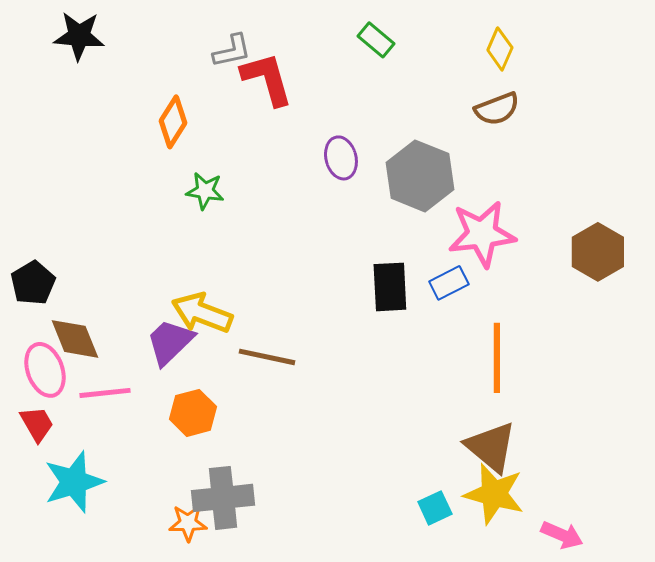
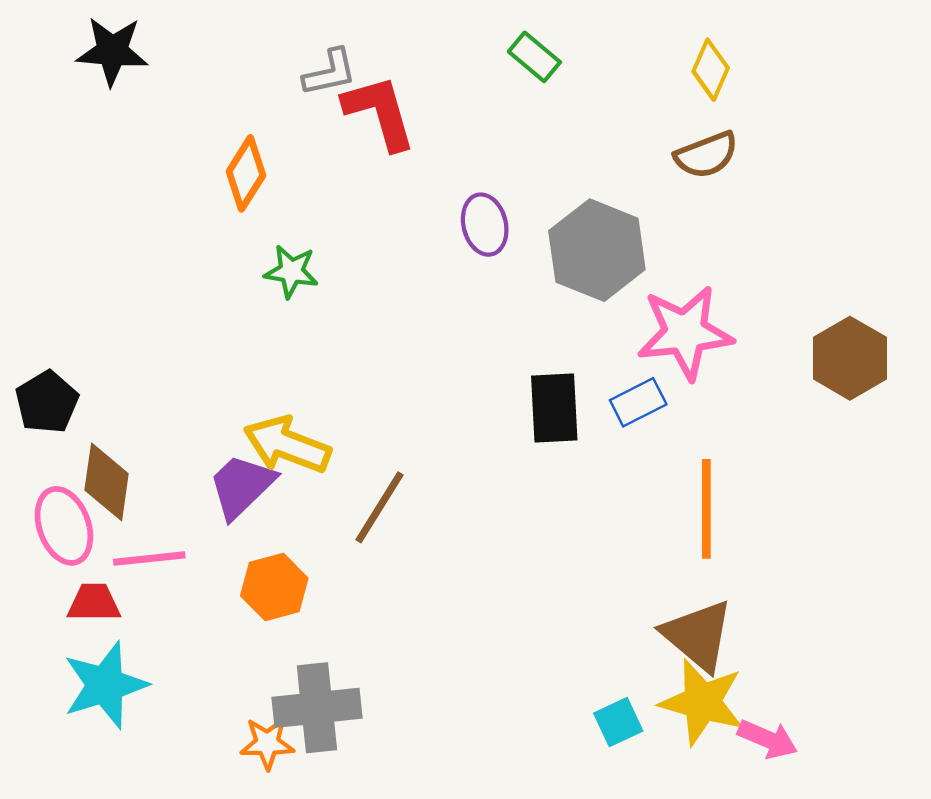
brown diamond: (75, 339) -> (107, 482), turned 30
brown line: (267, 357) -> (379, 507), turned -70
red trapezoid: (37, 424) -> (94, 603), moved, turned -60
pink arrow: (562, 535) -> (767, 739), moved

